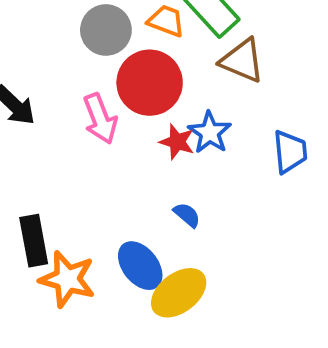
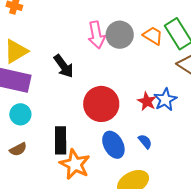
red circle: (150, 83) -> (101, 104), moved
pink arrow: (100, 119) -> (97, 35), moved
blue ellipse: (140, 266) -> (113, 145), moved

